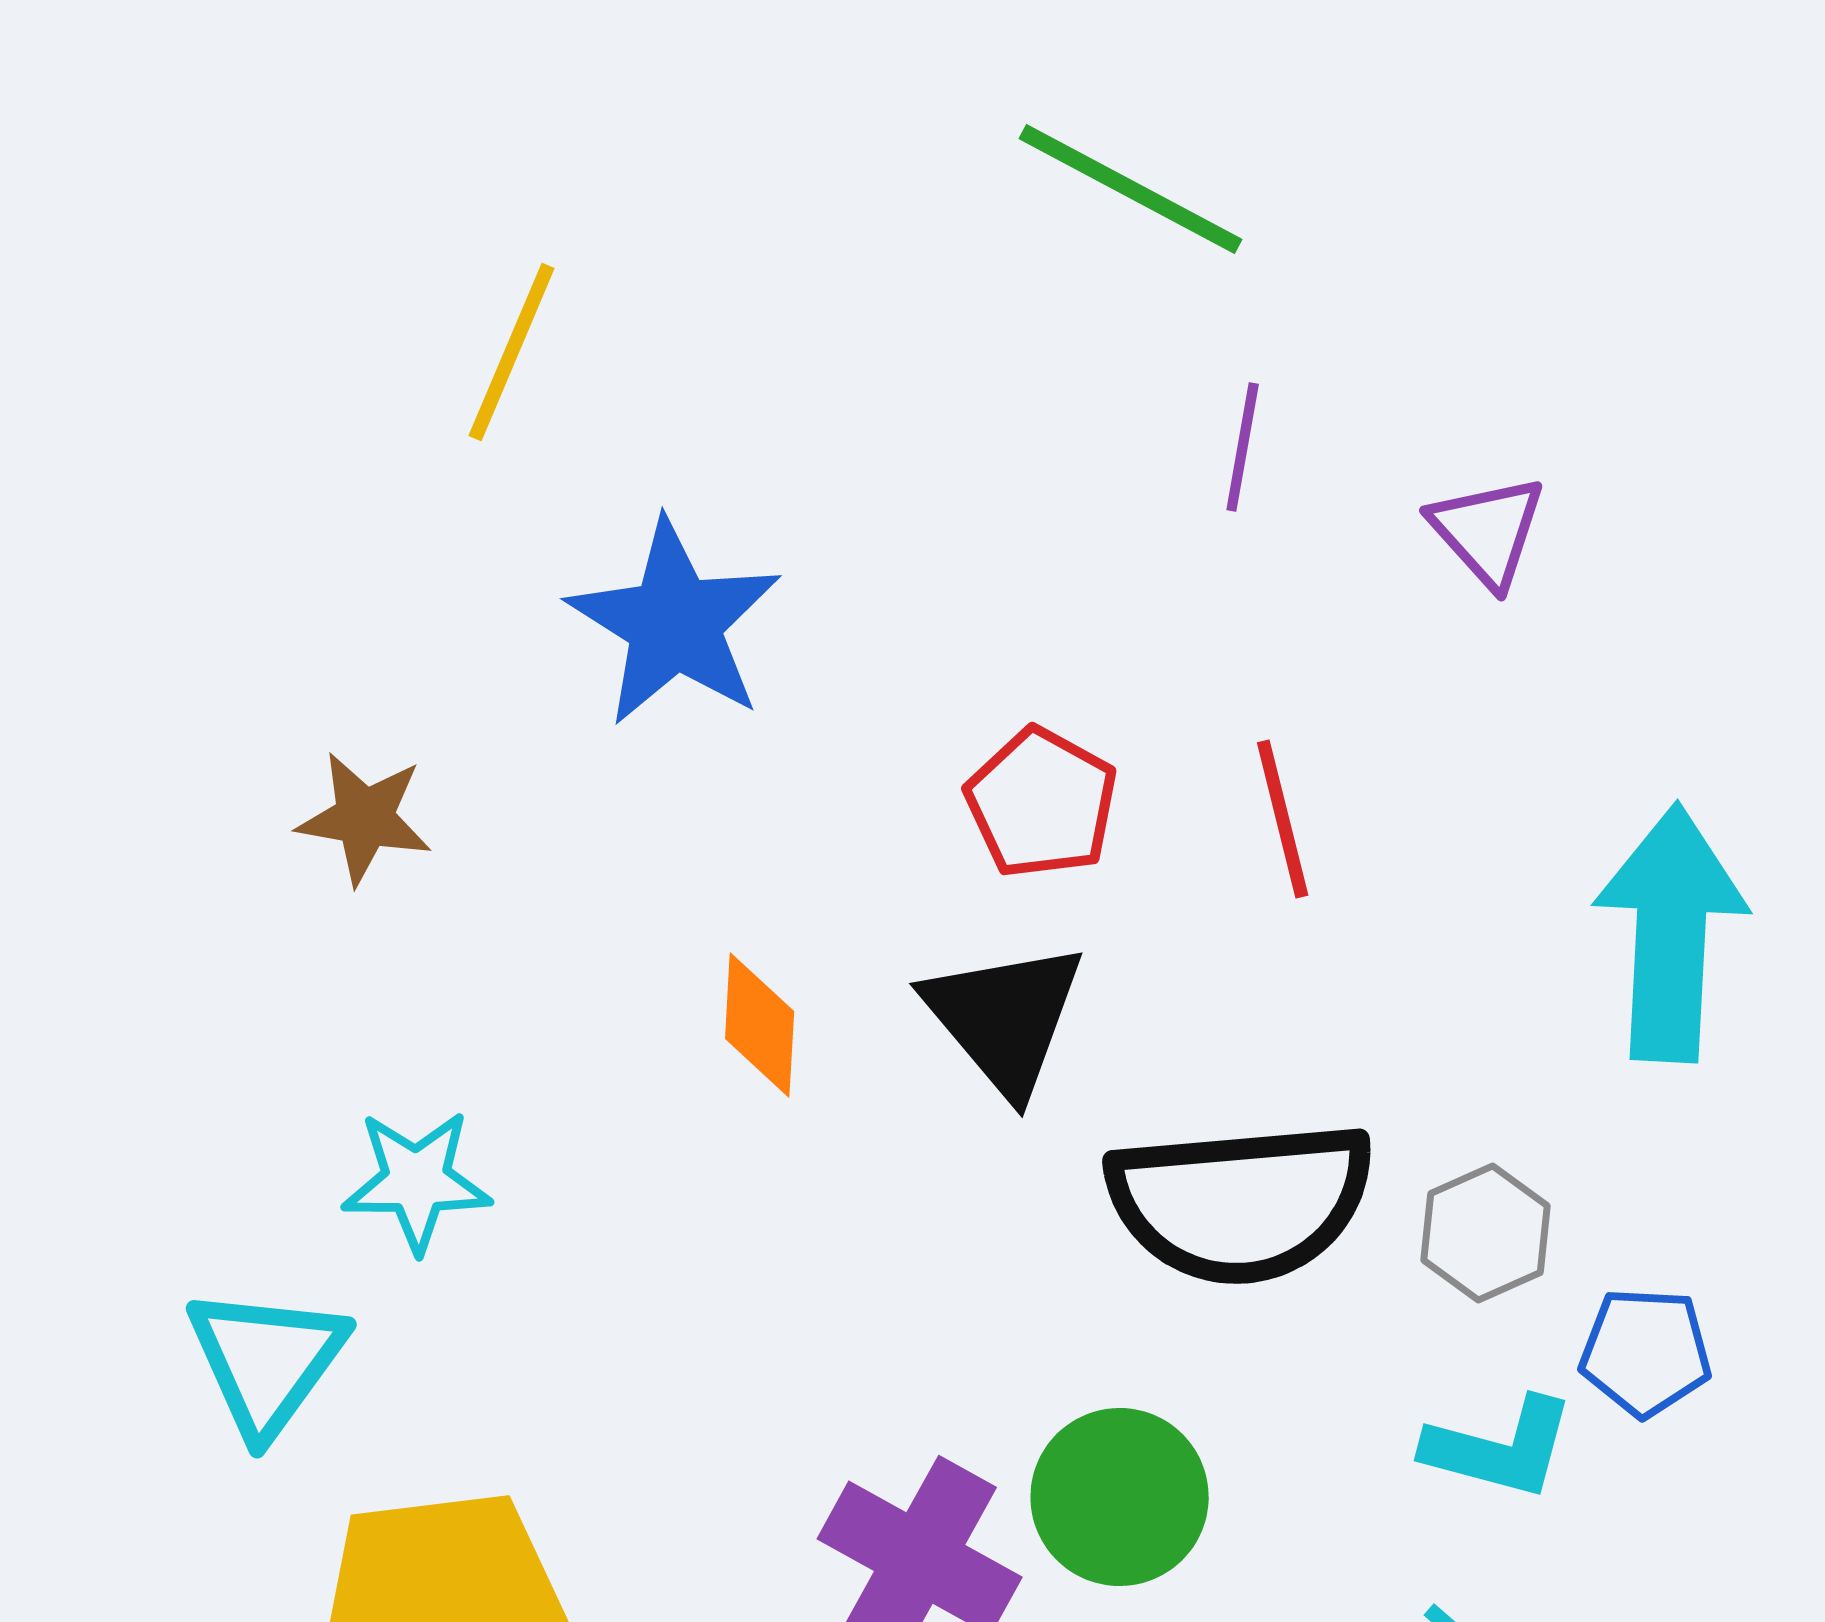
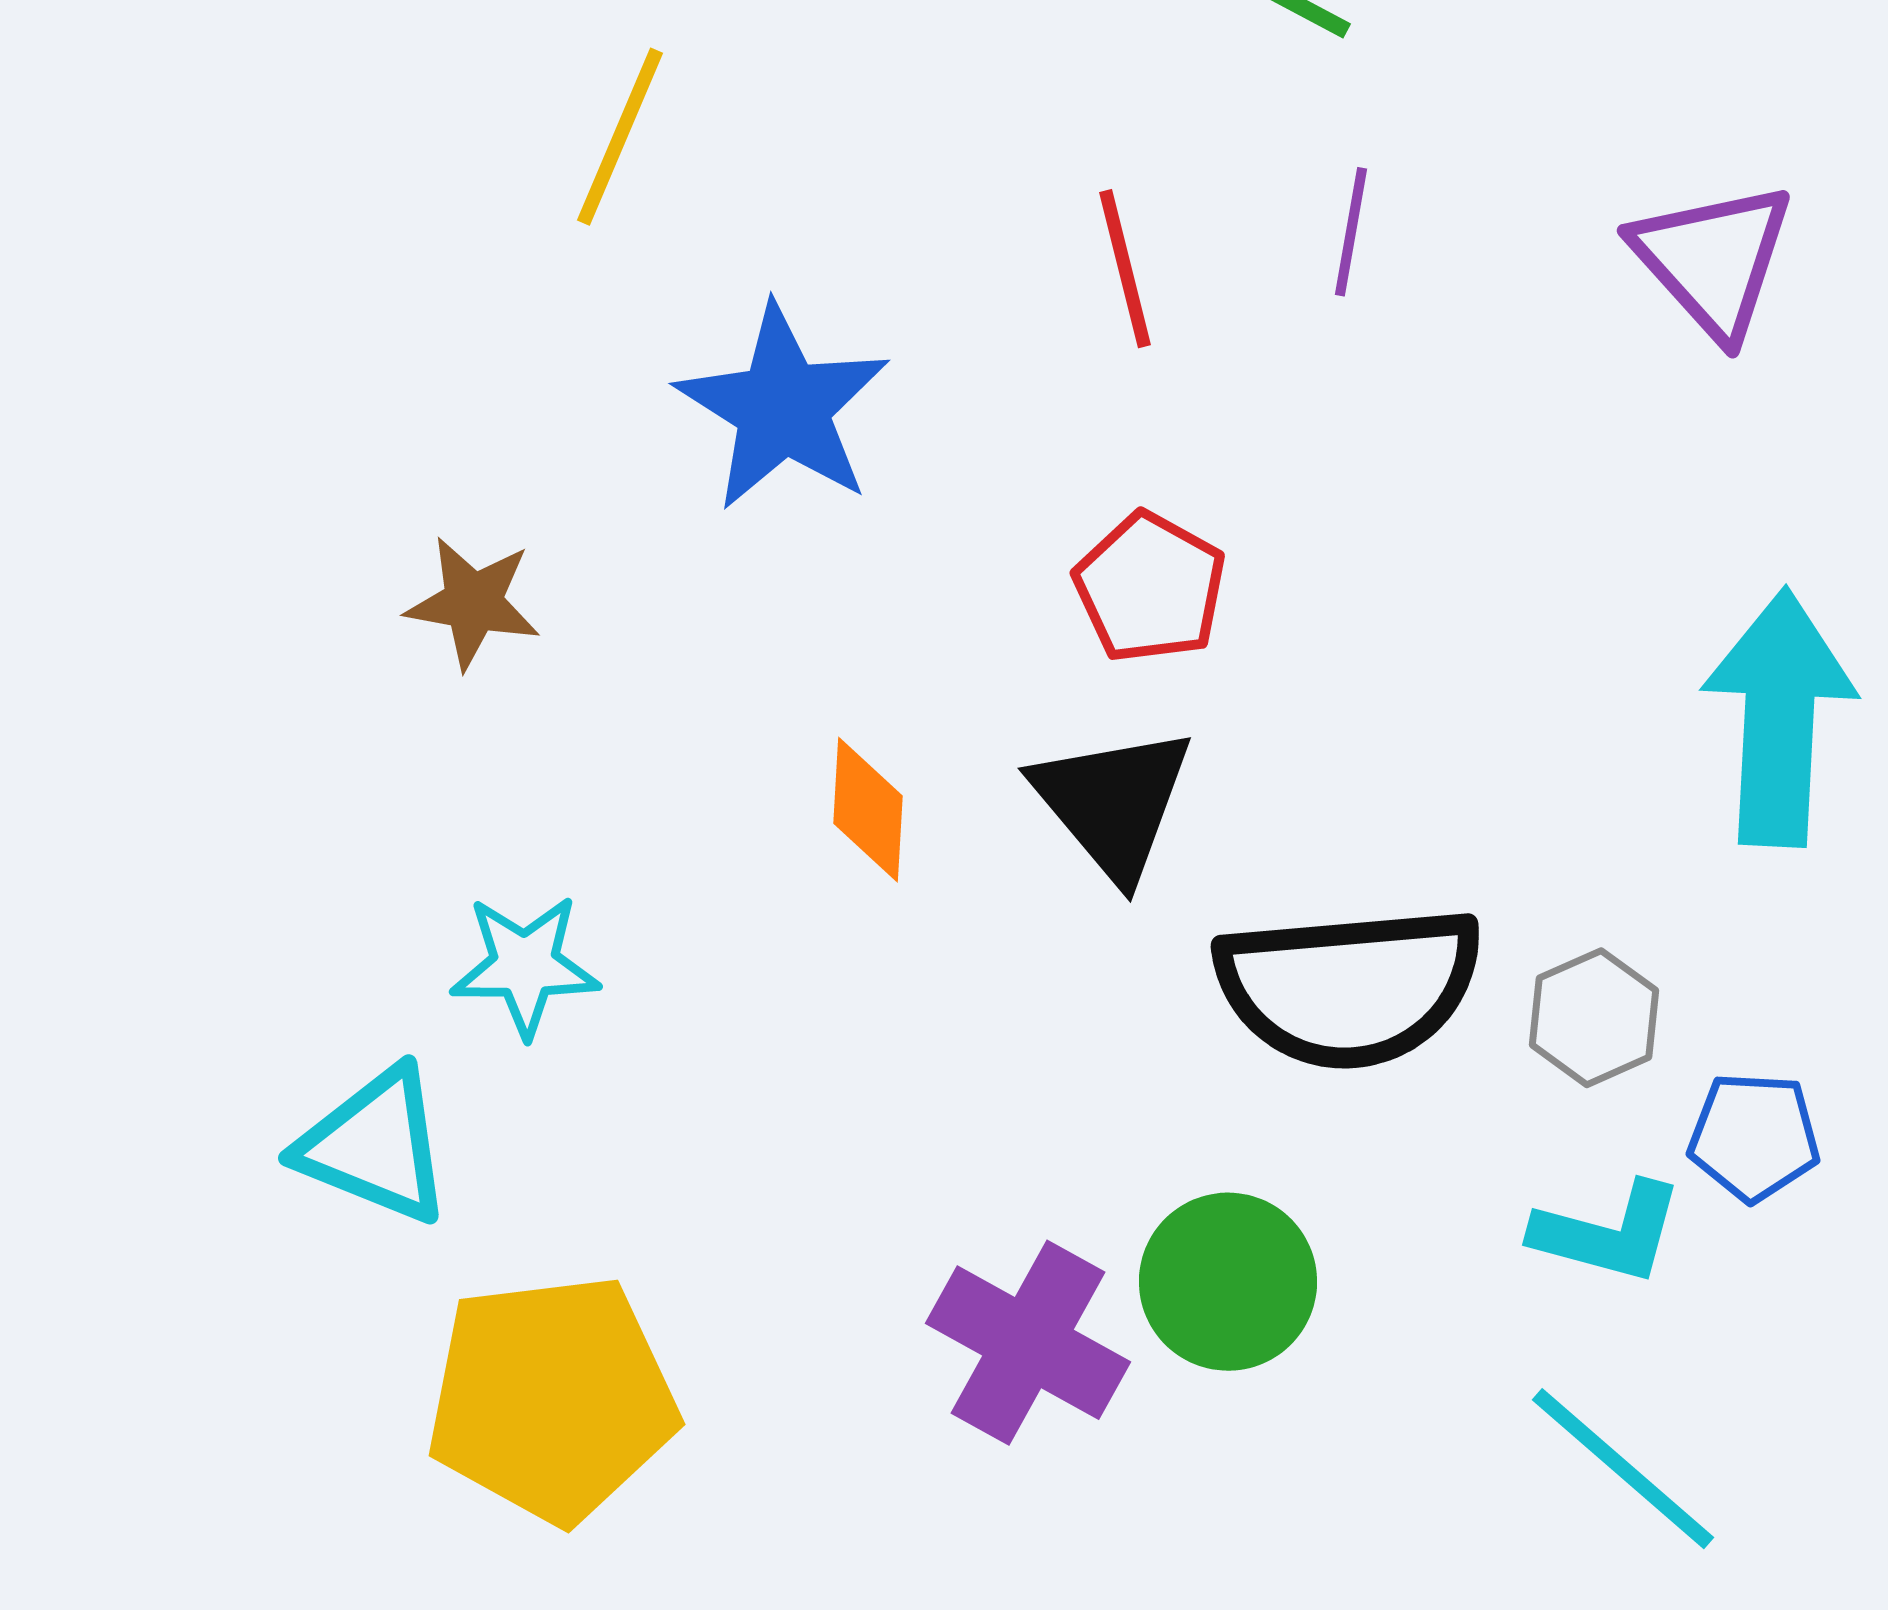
purple triangle: (1488, 531) -> (1713, 260), moved, size x1.4
red line: (1283, 819) -> (1125, 269), moved
cyan triangle: (267, 1361) -> (375, 1146), turned -44

